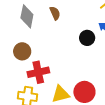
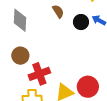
brown semicircle: (55, 13) -> (58, 11), moved
black circle: (87, 38) -> (81, 22), moved

